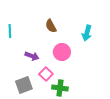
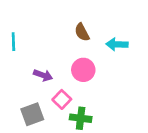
brown semicircle: (51, 26) -> (82, 32), moved
cyan arrow: (87, 33) -> (117, 44), turned 77

